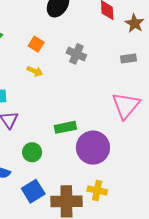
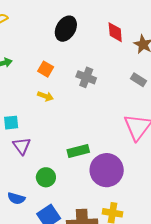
gray rectangle: (129, 59) -> (139, 80), turned 42

